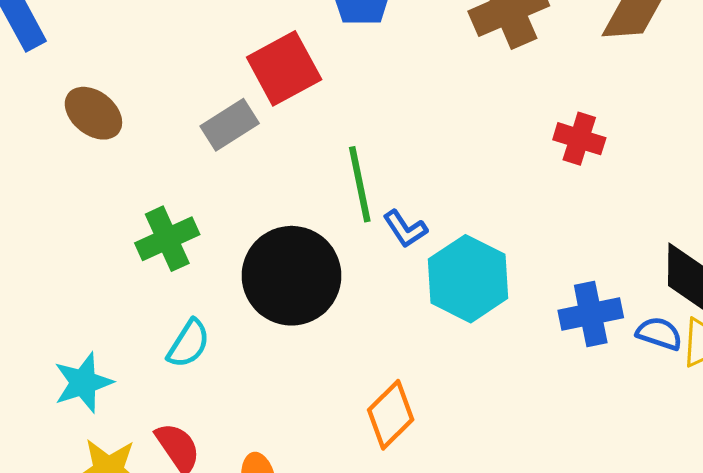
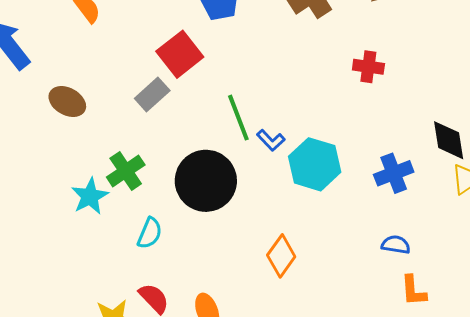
blue semicircle: (659, 333) -> (396, 245), moved
cyan star: (83, 383) -> (90, 196), moved

